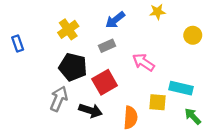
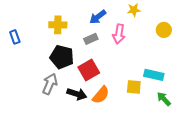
yellow cross: (68, 29) -> (58, 25), turned 36
pink arrow: (143, 62) -> (119, 34), moved, turned -114
orange semicircle: (130, 118) -> (101, 95), moved, turned 36

